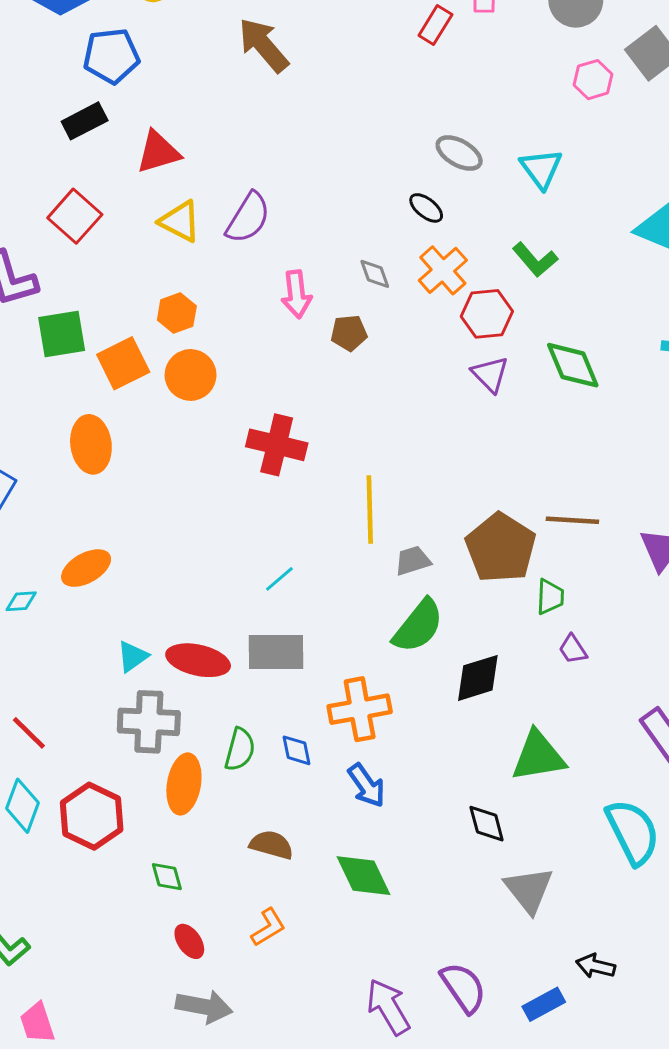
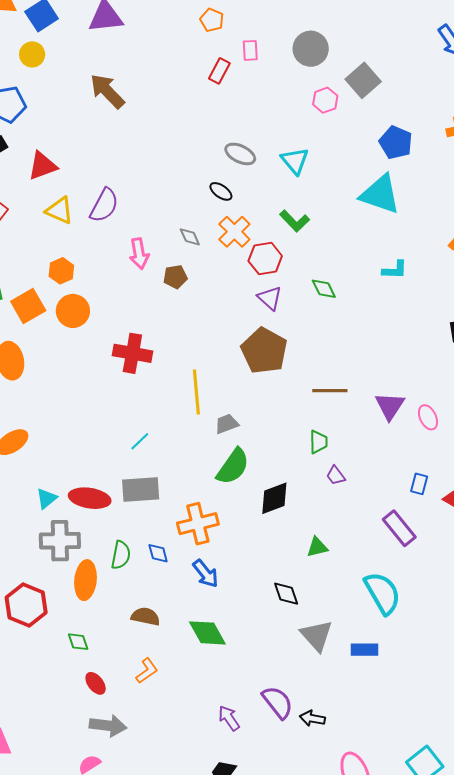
green diamond: (573, 365) -> (324, 289), size x0.7
brown pentagon: (501, 548) -> (264, 351), moved
green triangle: (538, 756) -> (317, 547), size x0.6
black arrow: (596, 966) -> (312, 718), moved
blue rectangle: (544, 1004) -> (364, 650), moved, turned 32
purple arrow: (388, 1007) -> (229, 718), size x0.7

